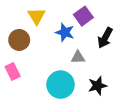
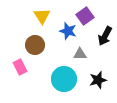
brown circle: (19, 40) -> (35, 45), moved

